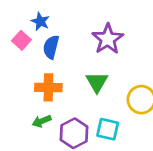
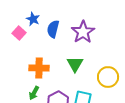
blue semicircle: (51, 47) -> (53, 29), moved
green arrow: (42, 121) -> (34, 93), turned -40

